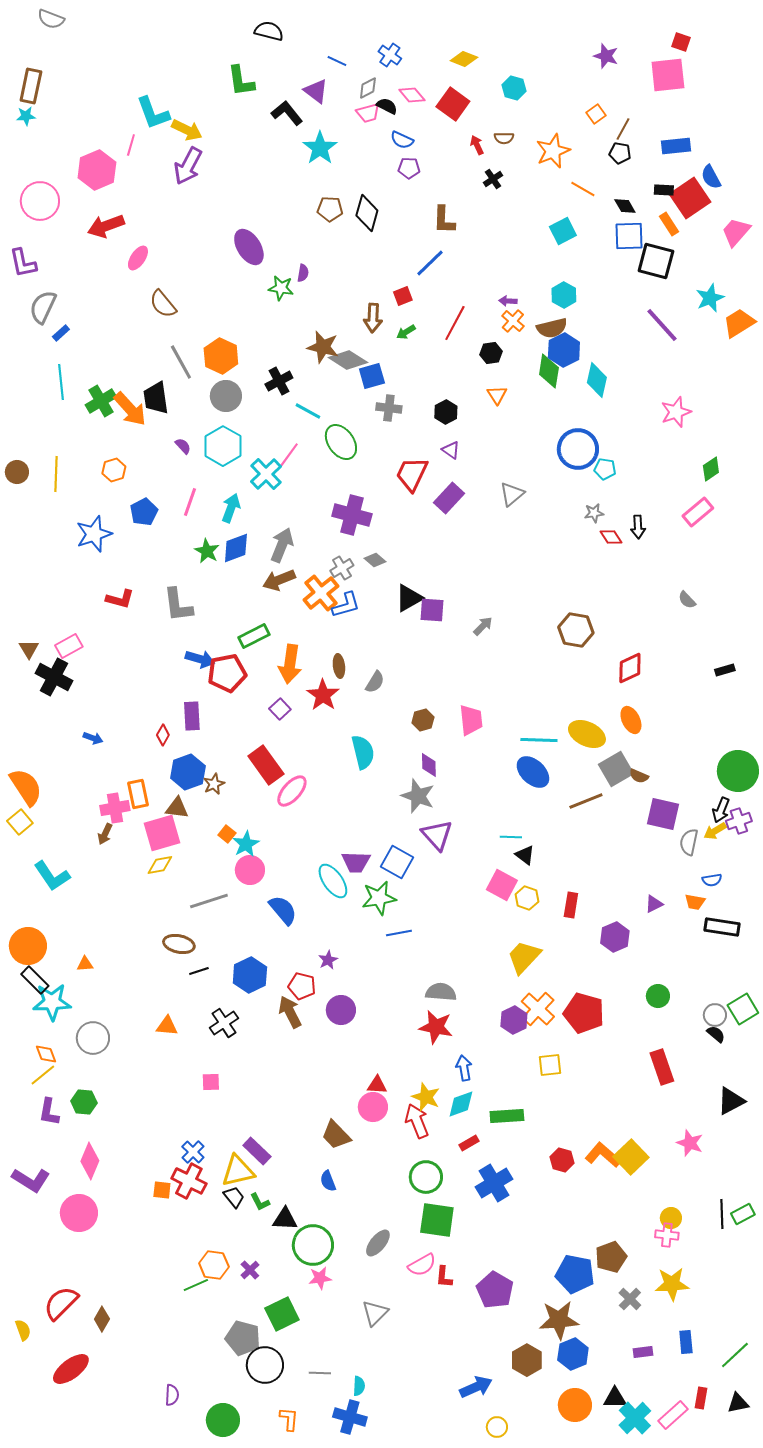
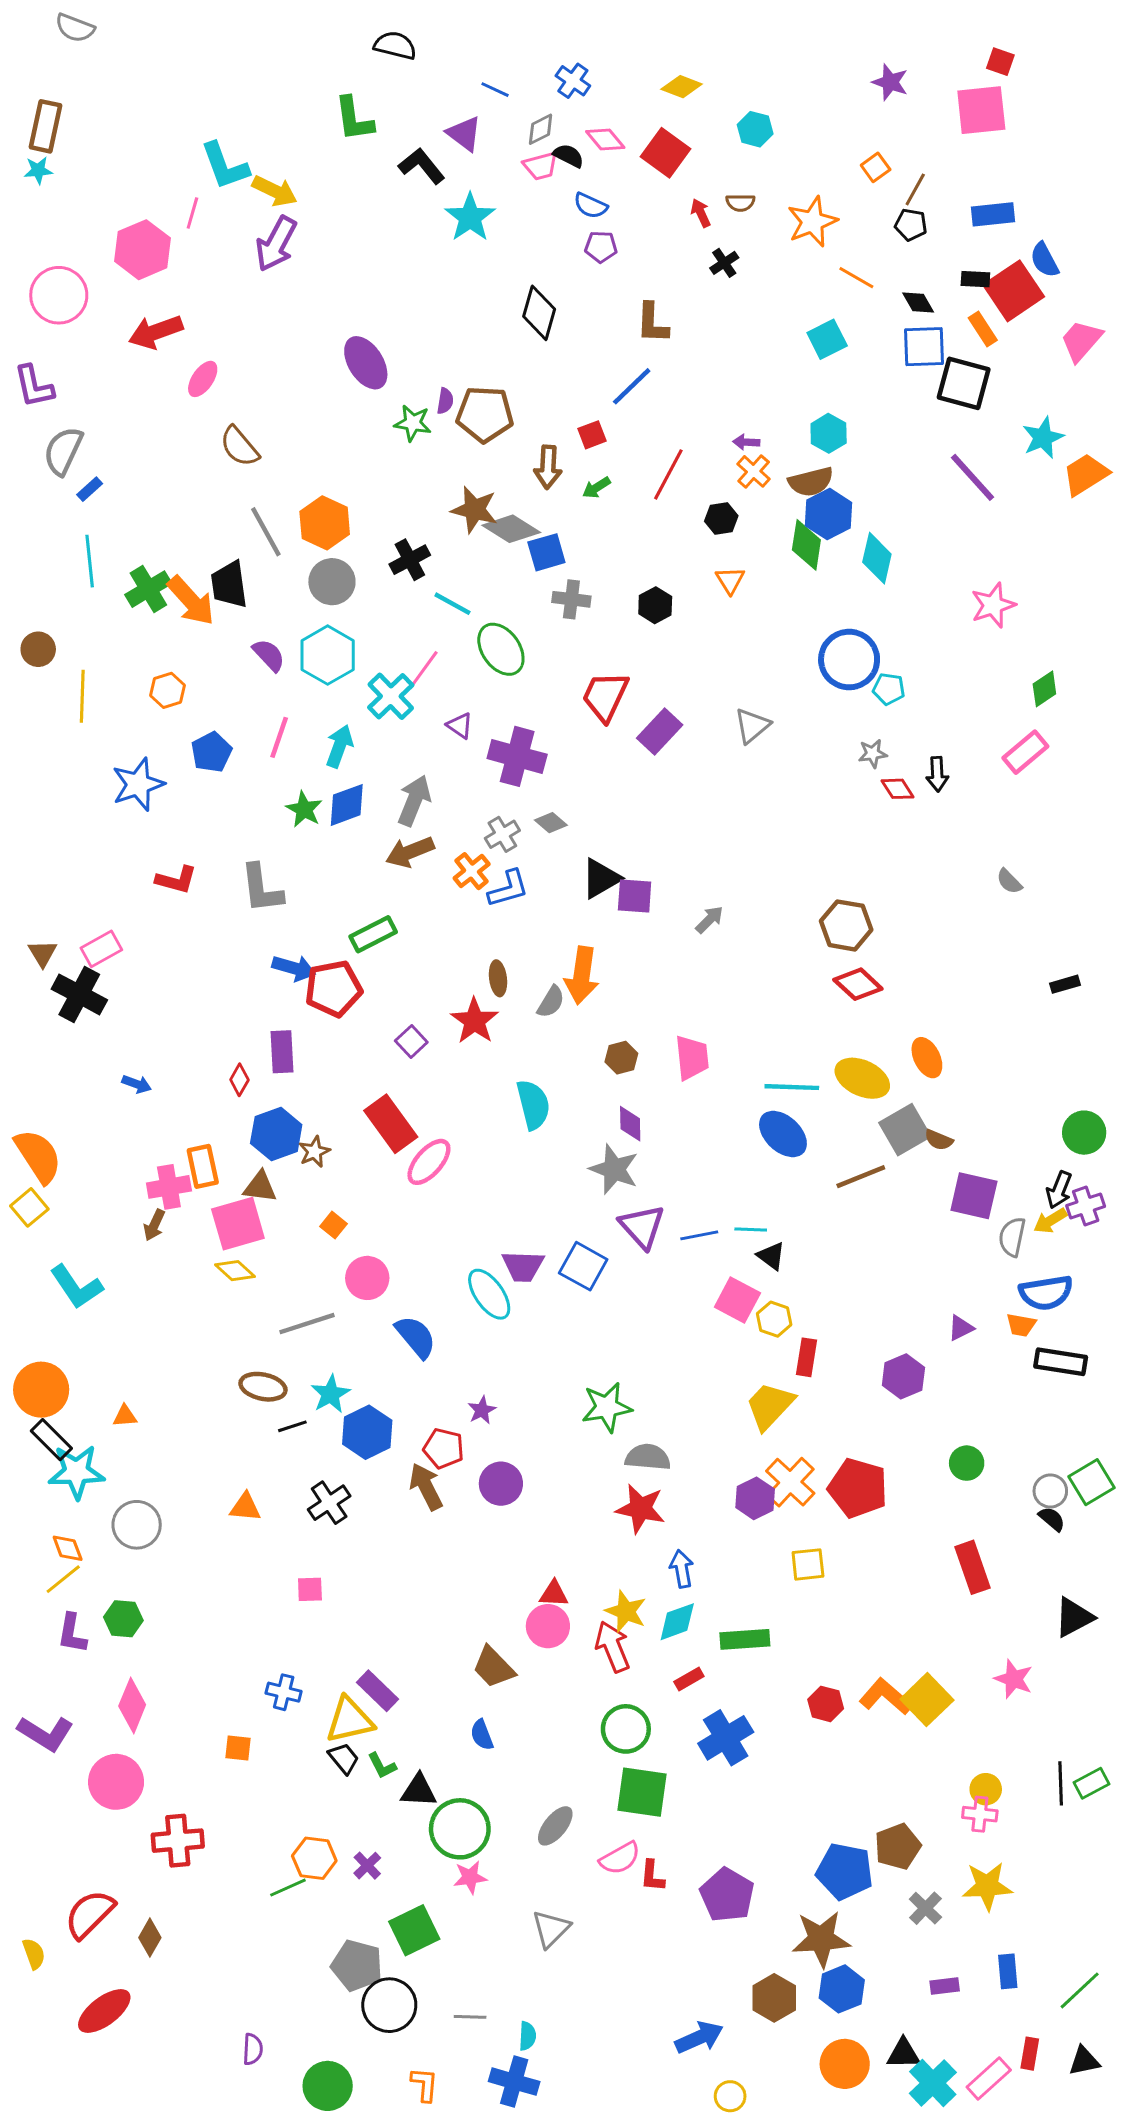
brown pentagon: (330, 209) -> (485, 414), moved, size x1.5
purple semicircle: (183, 446) -> (269, 655), size x1.4
purple triangle: (451, 450) -> (460, 726), moved
brown circle: (17, 472) -> (38, 649), moved
orange cross: (321, 593) -> (472, 871), size x0.7
orange arrow: (290, 664) -> (582, 975), moved
red diamond: (630, 668) -> (858, 984), moved, turned 68
green circle: (738, 771) -> (1084, 1133), size x0.7
cyan star: (246, 844) -> (331, 1394), moved
yellow diamond: (160, 865) -> (235, 1271), turned 52
blue semicircle: (712, 880) -> (1046, 1293), size x1.8
green star: (379, 898) -> (607, 1407), moved
red rectangle: (571, 905) -> (806, 1357), moved
blue line: (399, 933) -> (699, 1235), moved
blue cross: (193, 1152) -> (284, 1692), turned -30
red cross: (189, 1181) -> (178, 1841), moved, turned -32

